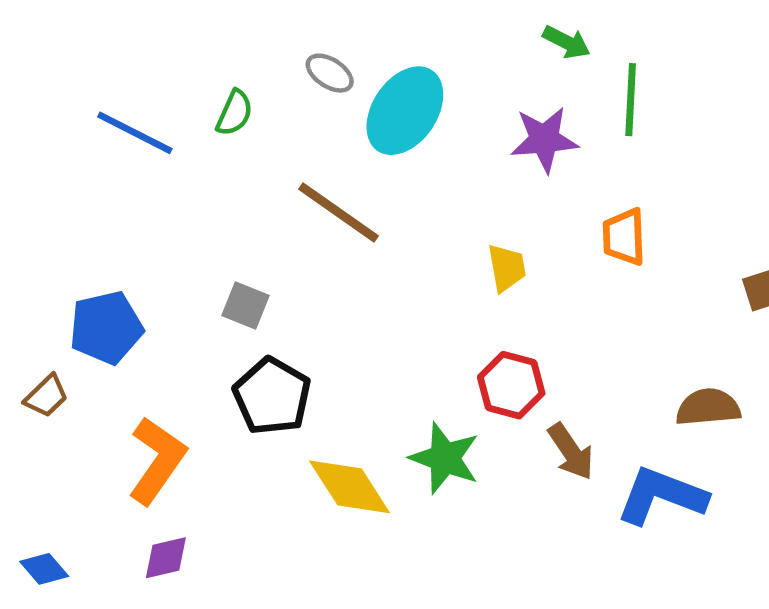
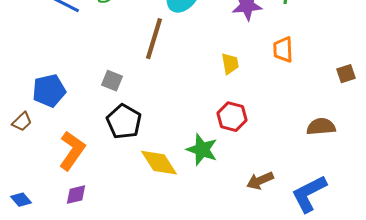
brown line: (338, 212) -> (154, 39), turned 72
brown arrow: (571, 452) -> (260, 181), moved, turned 100
blue L-shape: (662, 496) -> (309, 194), moved, turned -48

